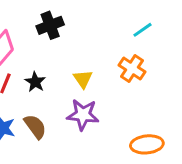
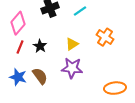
cyan line: (142, 30) -> (80, 11), moved
yellow triangle: (83, 79) -> (72, 44), turned 32

